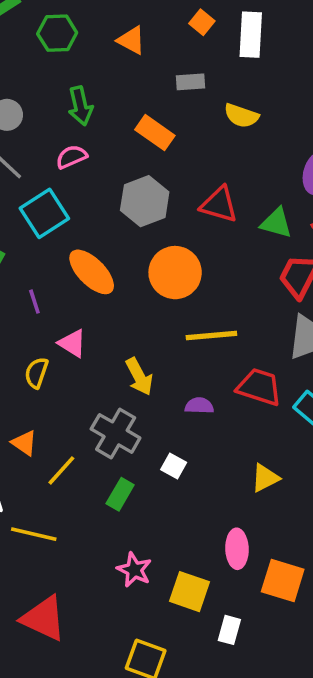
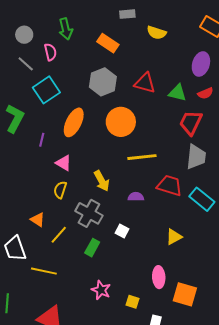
pink semicircle: (71, 157) -> (50, 52), moved, turned 102
orange ellipse: (92, 272) -> (74, 122), turned 72
purple line: (34, 302) -> (42, 140), turned 32
yellow semicircle: (36, 373) -> (60, 190), moved
yellow square: (190, 592) -> (132, 302), size x0.6

